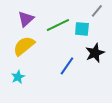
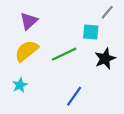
green line: (58, 25) -> (64, 54), moved
blue line: (67, 66) -> (74, 96), moved

